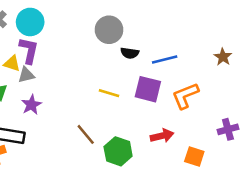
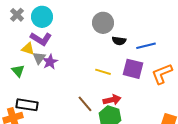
purple L-shape: (29, 50) -> (41, 39), turned 110
gray triangle: (26, 75) -> (39, 58), turned -40
purple star: (31, 105) -> (50, 62), moved
red arrow: (162, 136) -> (112, 100), moved

